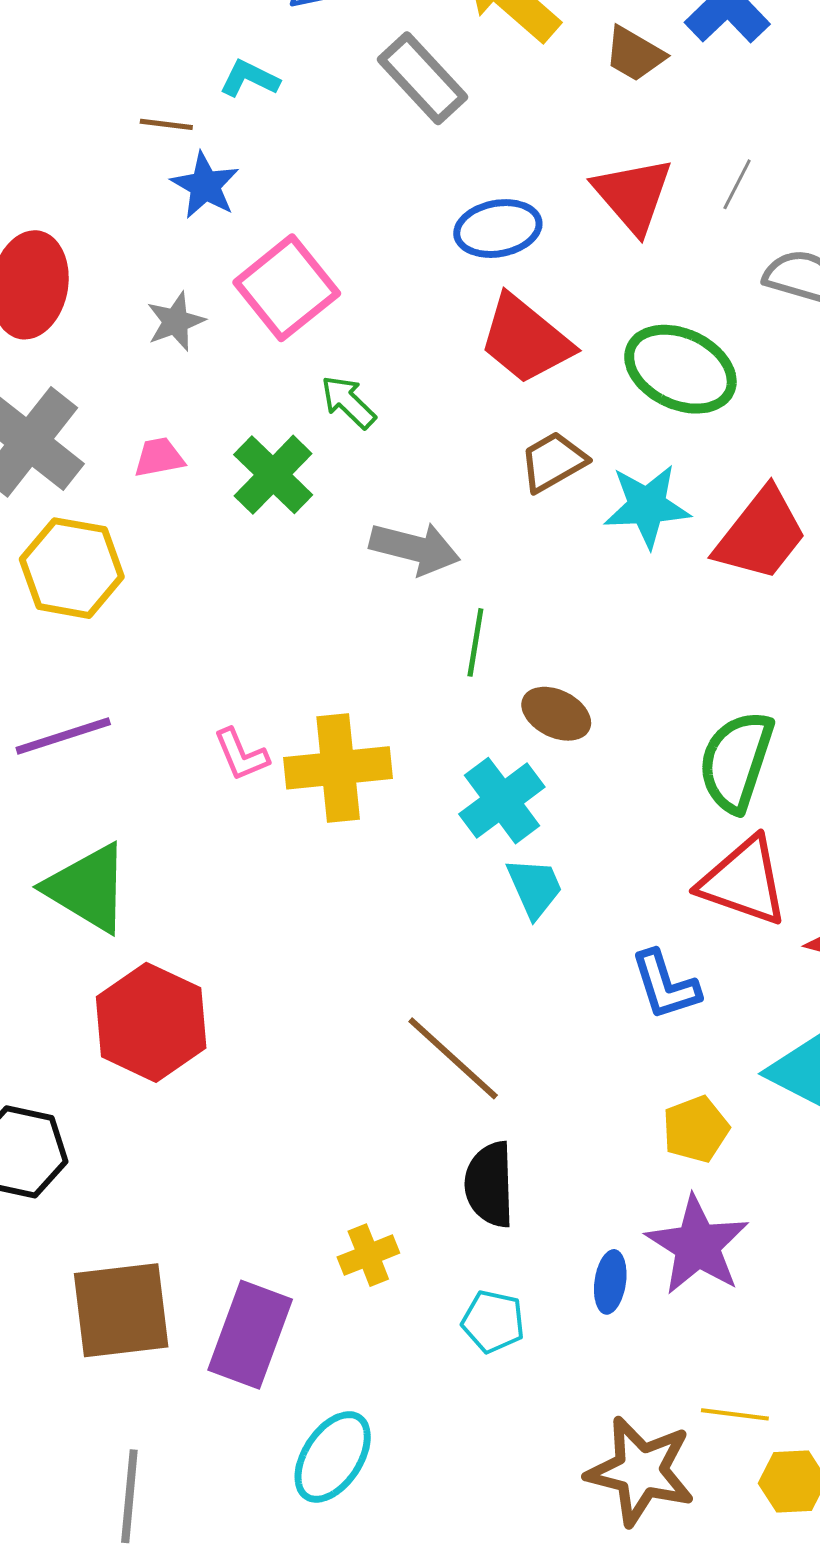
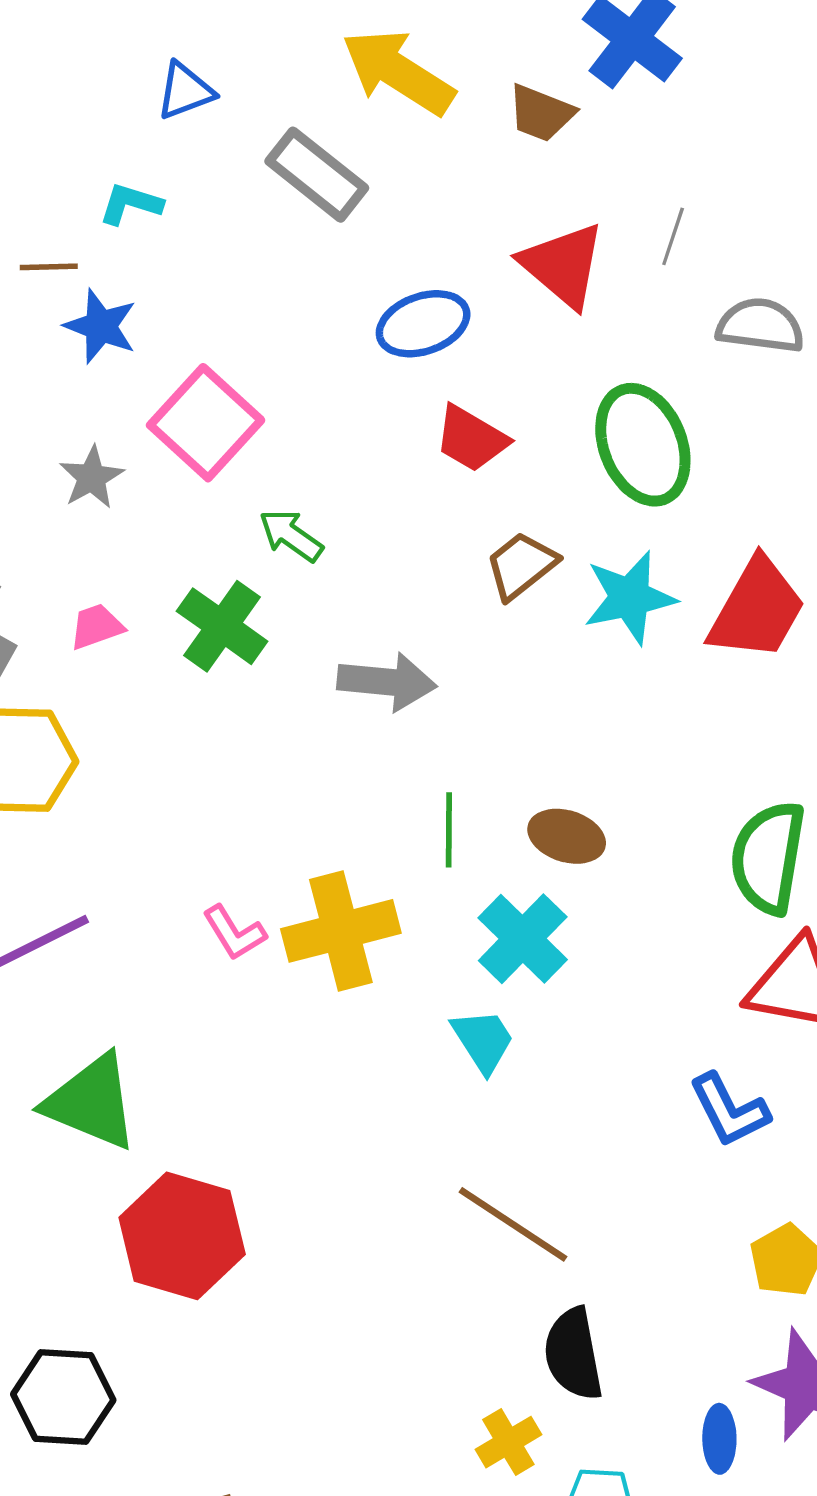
red trapezoid: (526, 340) -> (471, 439), size x0.7
green ellipse: (680, 369) -> (643, 445), turned 52
green line: (475, 642) -> (449, 830), moved
cyan trapezoid: (535, 888) -> (483, 1041), moved
yellow cross: (368, 1255) -> (508, 1442), moved

